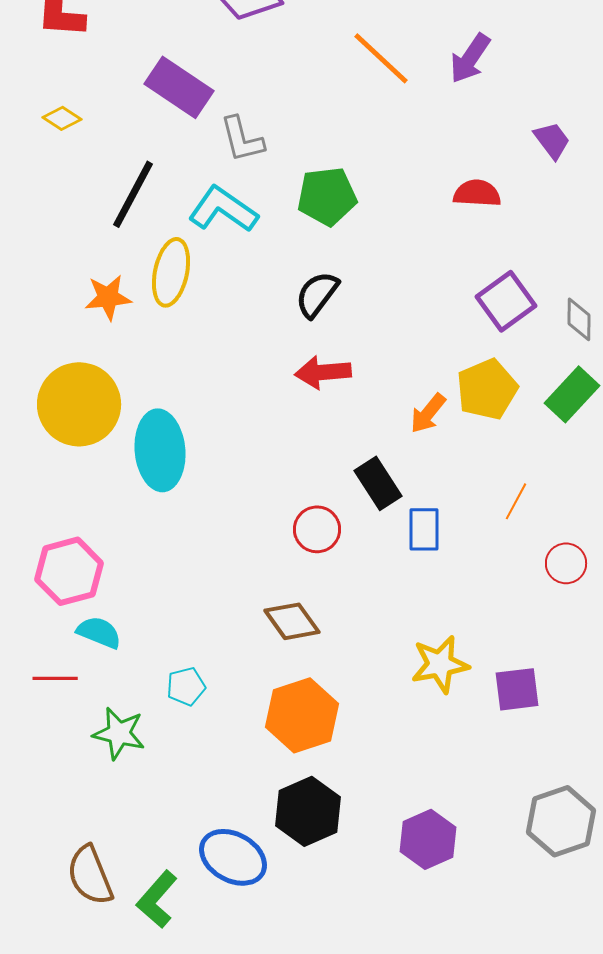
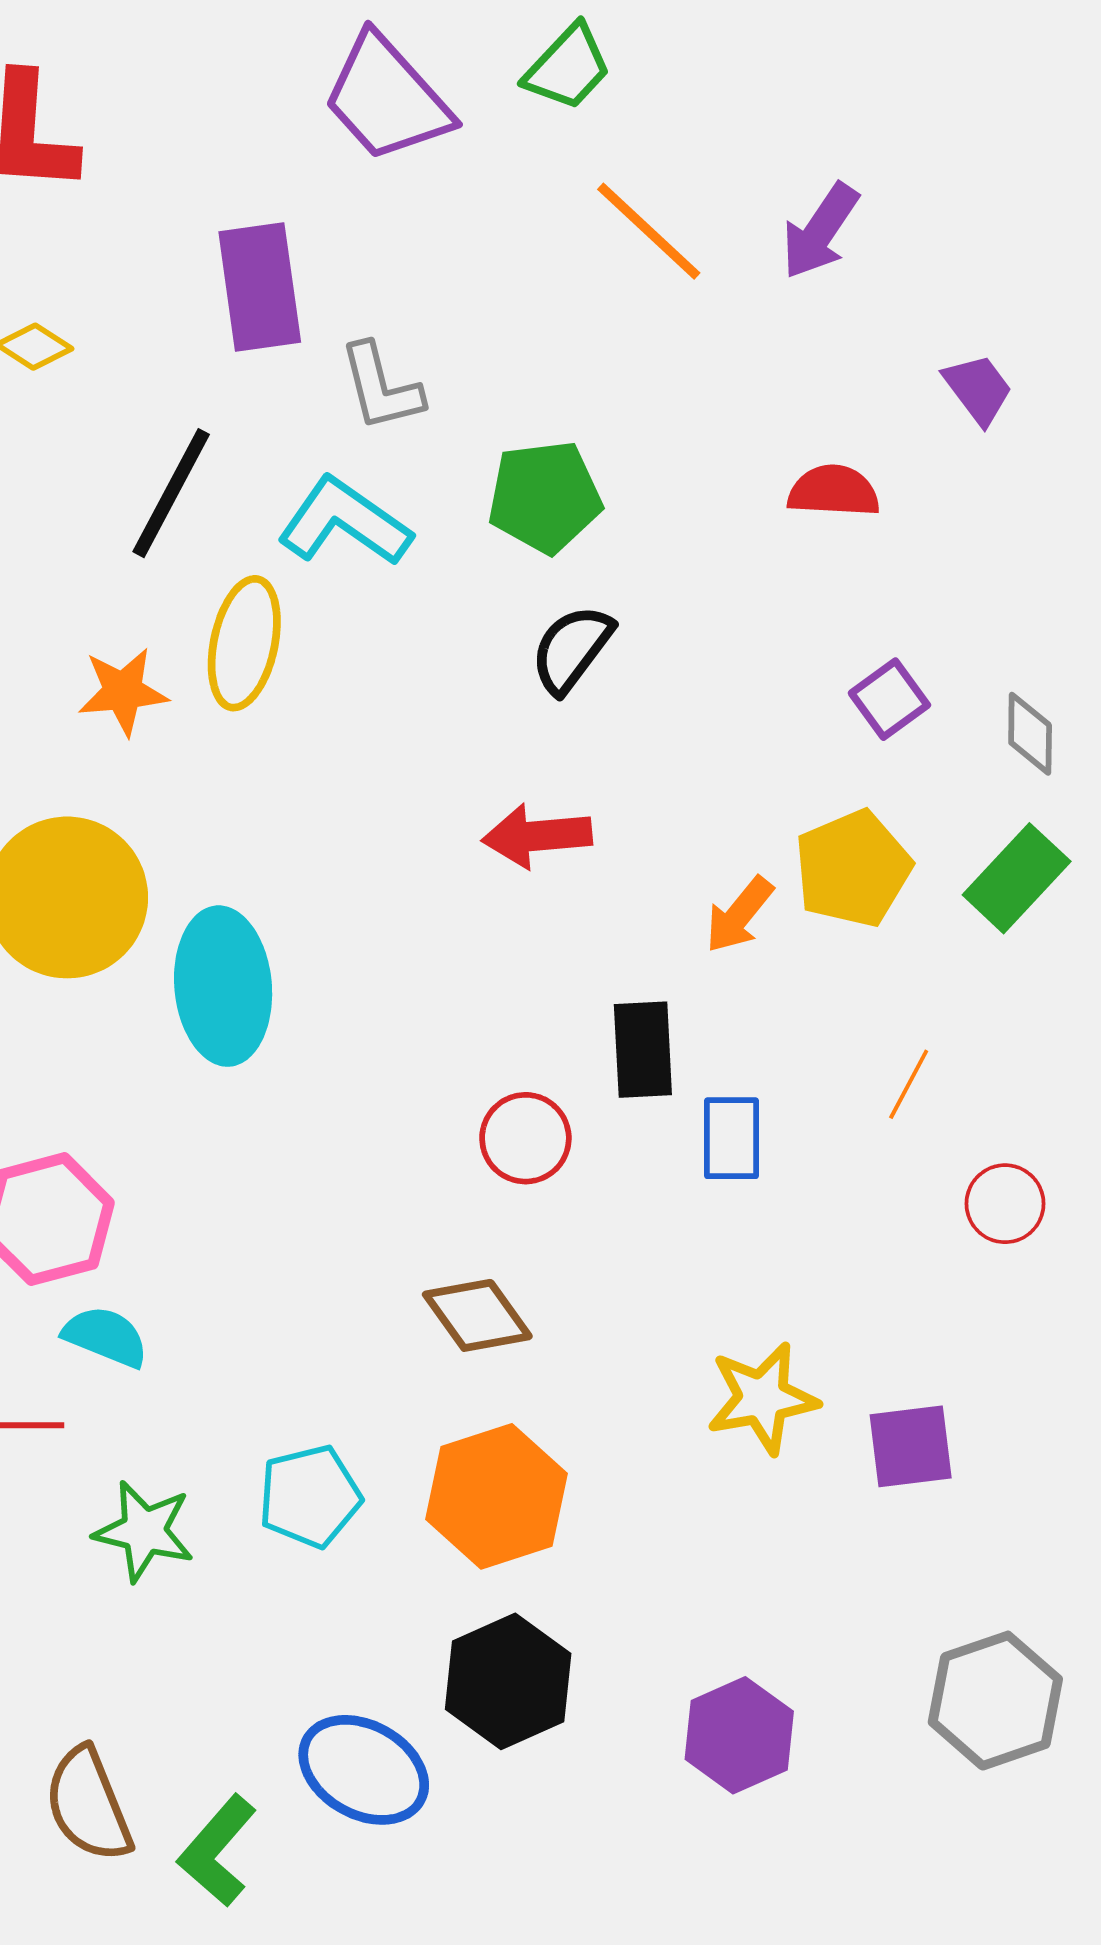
purple rectangle: (179, 87) -> (260, 287), turned 48
black semicircle: (317, 294) -> (572, 649), moved
purple square: (506, 301) -> (889, 699), size x0.7
black rectangle: (378, 483) -> (643, 1050), turned 30
cyan pentagon: (186, 686) -> (310, 1496), moved, size x1.4

